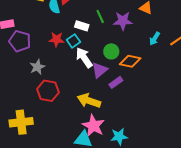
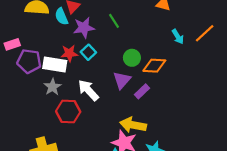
purple star: (123, 21) -> (84, 28), moved
white rectangle: (82, 26) -> (55, 65), moved, size x1.5
cyan arrow: (155, 39) -> (178, 37), turned -56
white arrow: (84, 58) -> (88, 90), moved
yellow arrow: (89, 101) -> (133, 125), moved

